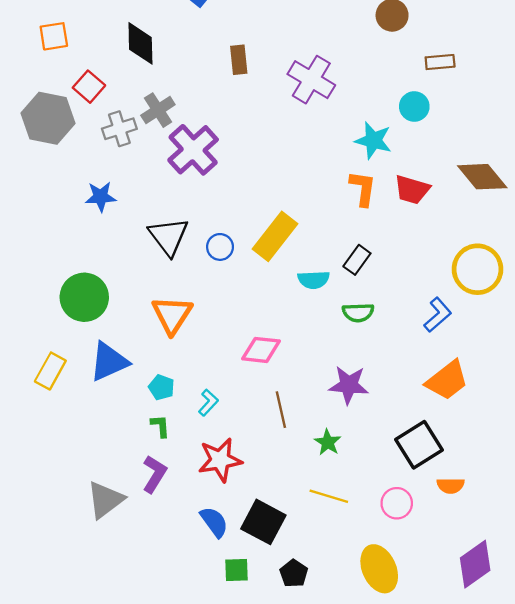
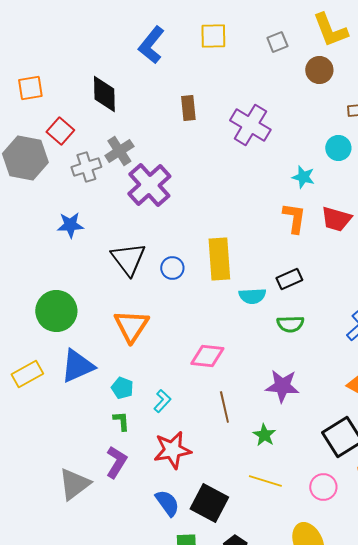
cyan star: (373, 140) -> (303, 177), size x0.7
yellow rectangle: (275, 236) -> (219, 259), turned -42
black rectangle: (357, 260) -> (289, 279), turned 30
yellow rectangle: (50, 371) -> (27, 374), turned 32

